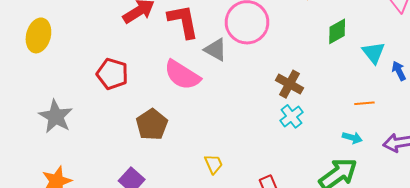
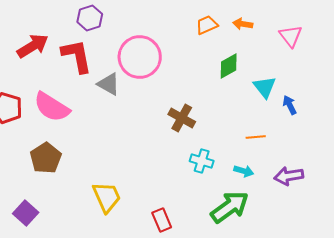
pink semicircle: (182, 75) -> (52, 107), moved
cyan cross: (292, 116) -> (202, 161), moved, turned -35
yellow trapezoid: (214, 164) -> (107, 197), size x1.6

